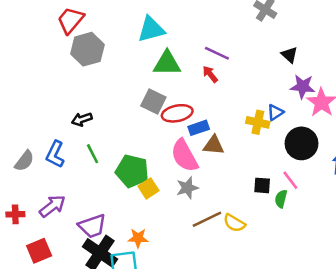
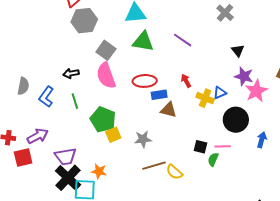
red arrow: (210, 74) -> (186, 81), moved
gray square: (153, 102) -> (106, 50), moved
pink semicircle: (184, 156) -> (106, 75), moved
gray semicircle: (24, 161) -> (23, 86), moved, turned -36
pink line: (290, 180) -> (223, 146), turned -63
red square: (39, 251) -> (23, 158), moved

